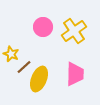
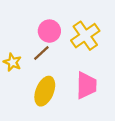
brown line: (24, 67) -> (41, 53), moved

